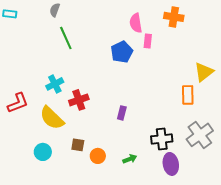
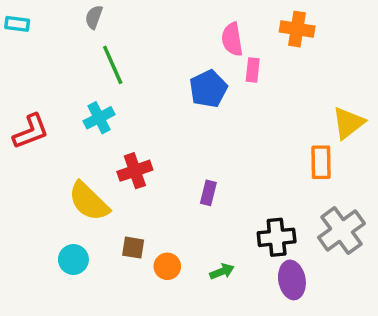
cyan cross: (55, 84) -> (99, 118), moved
red L-shape: (18, 103) -> (31, 131), moved

